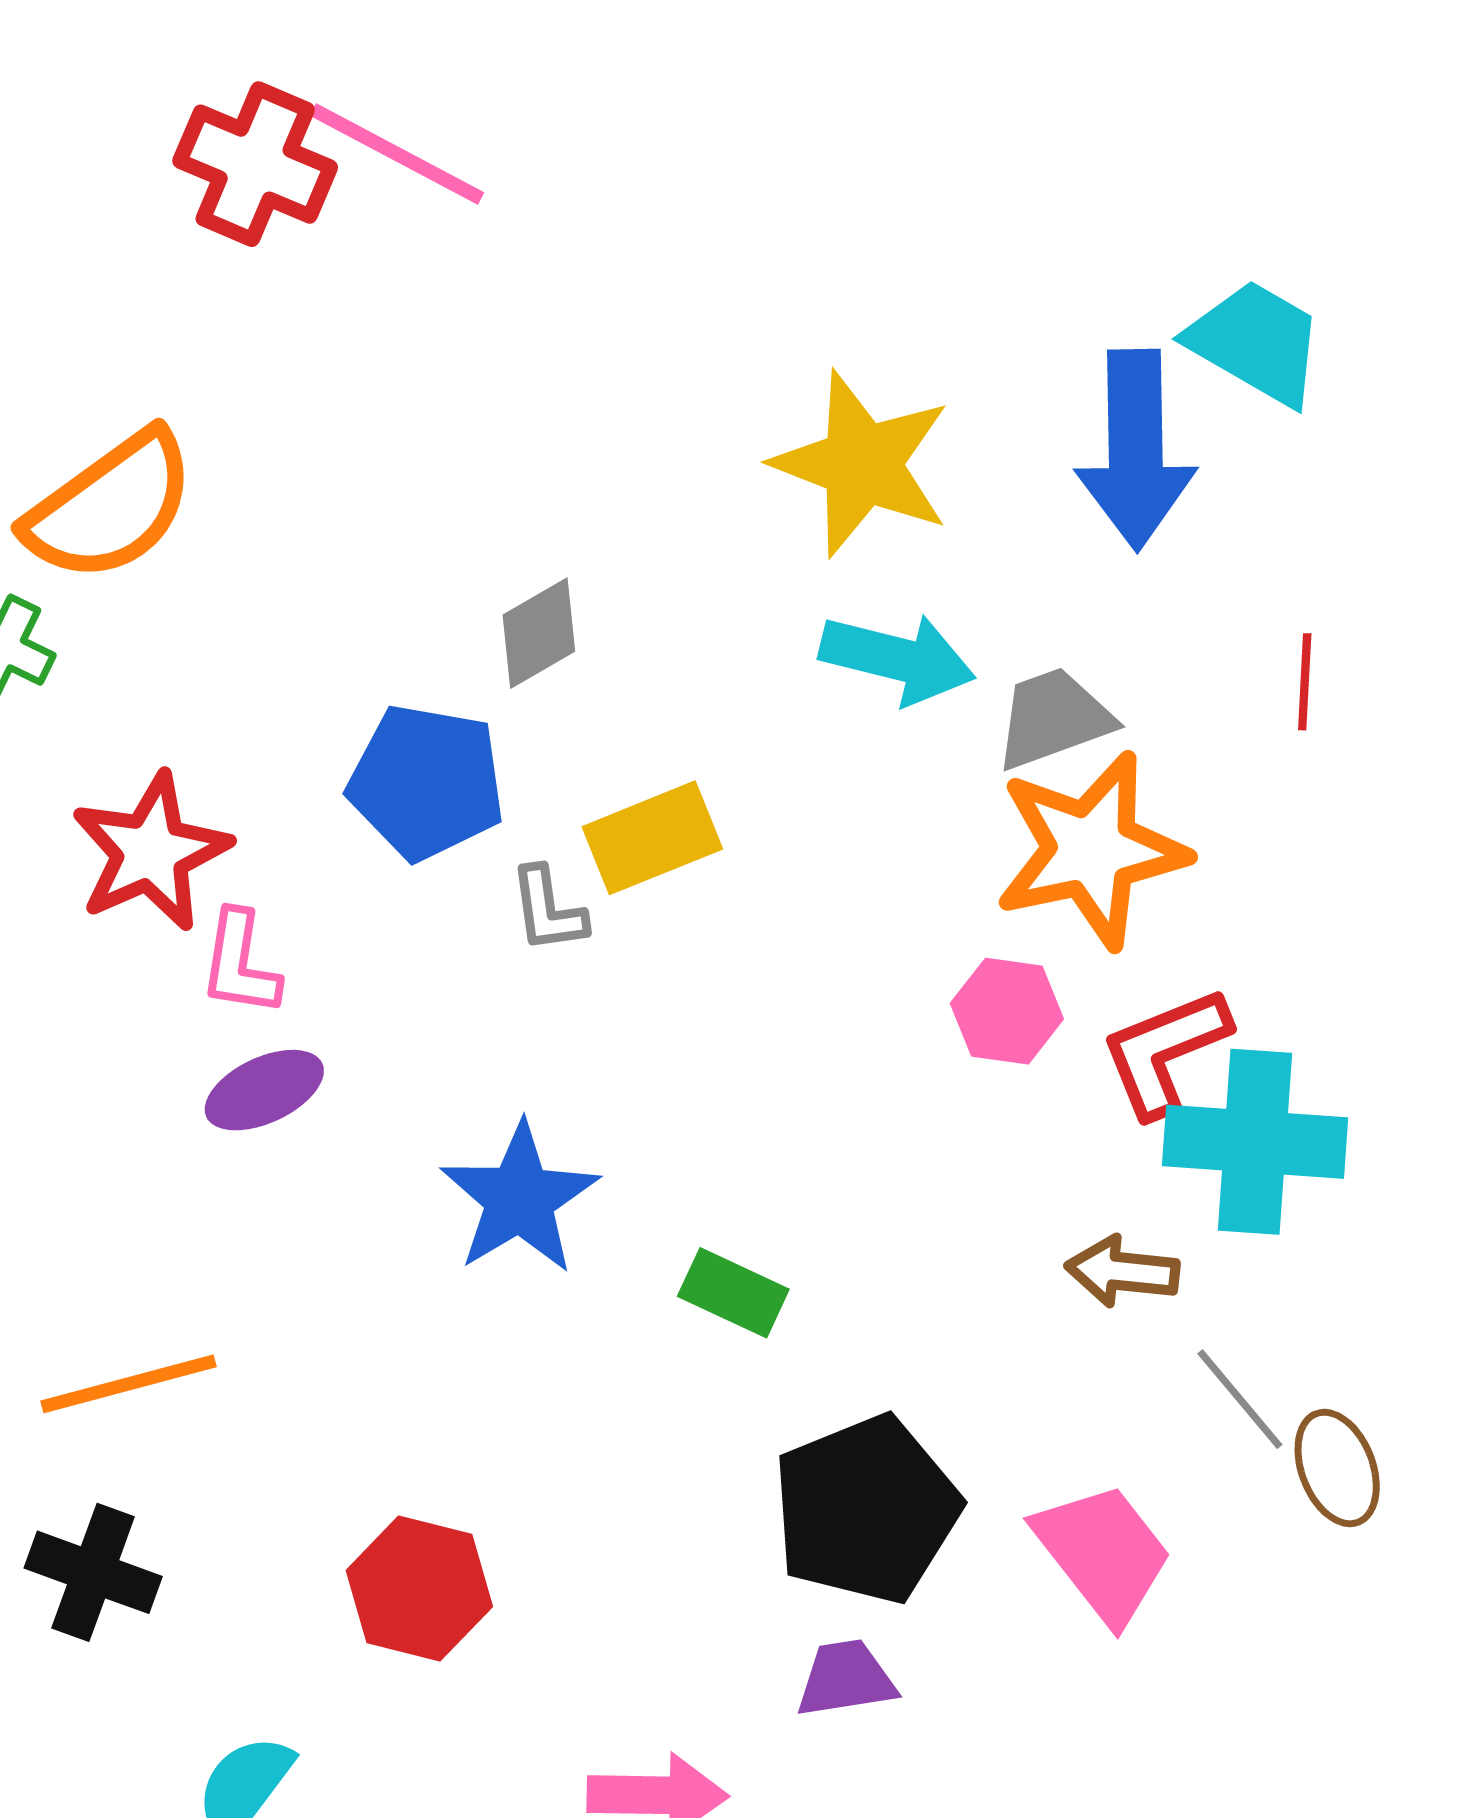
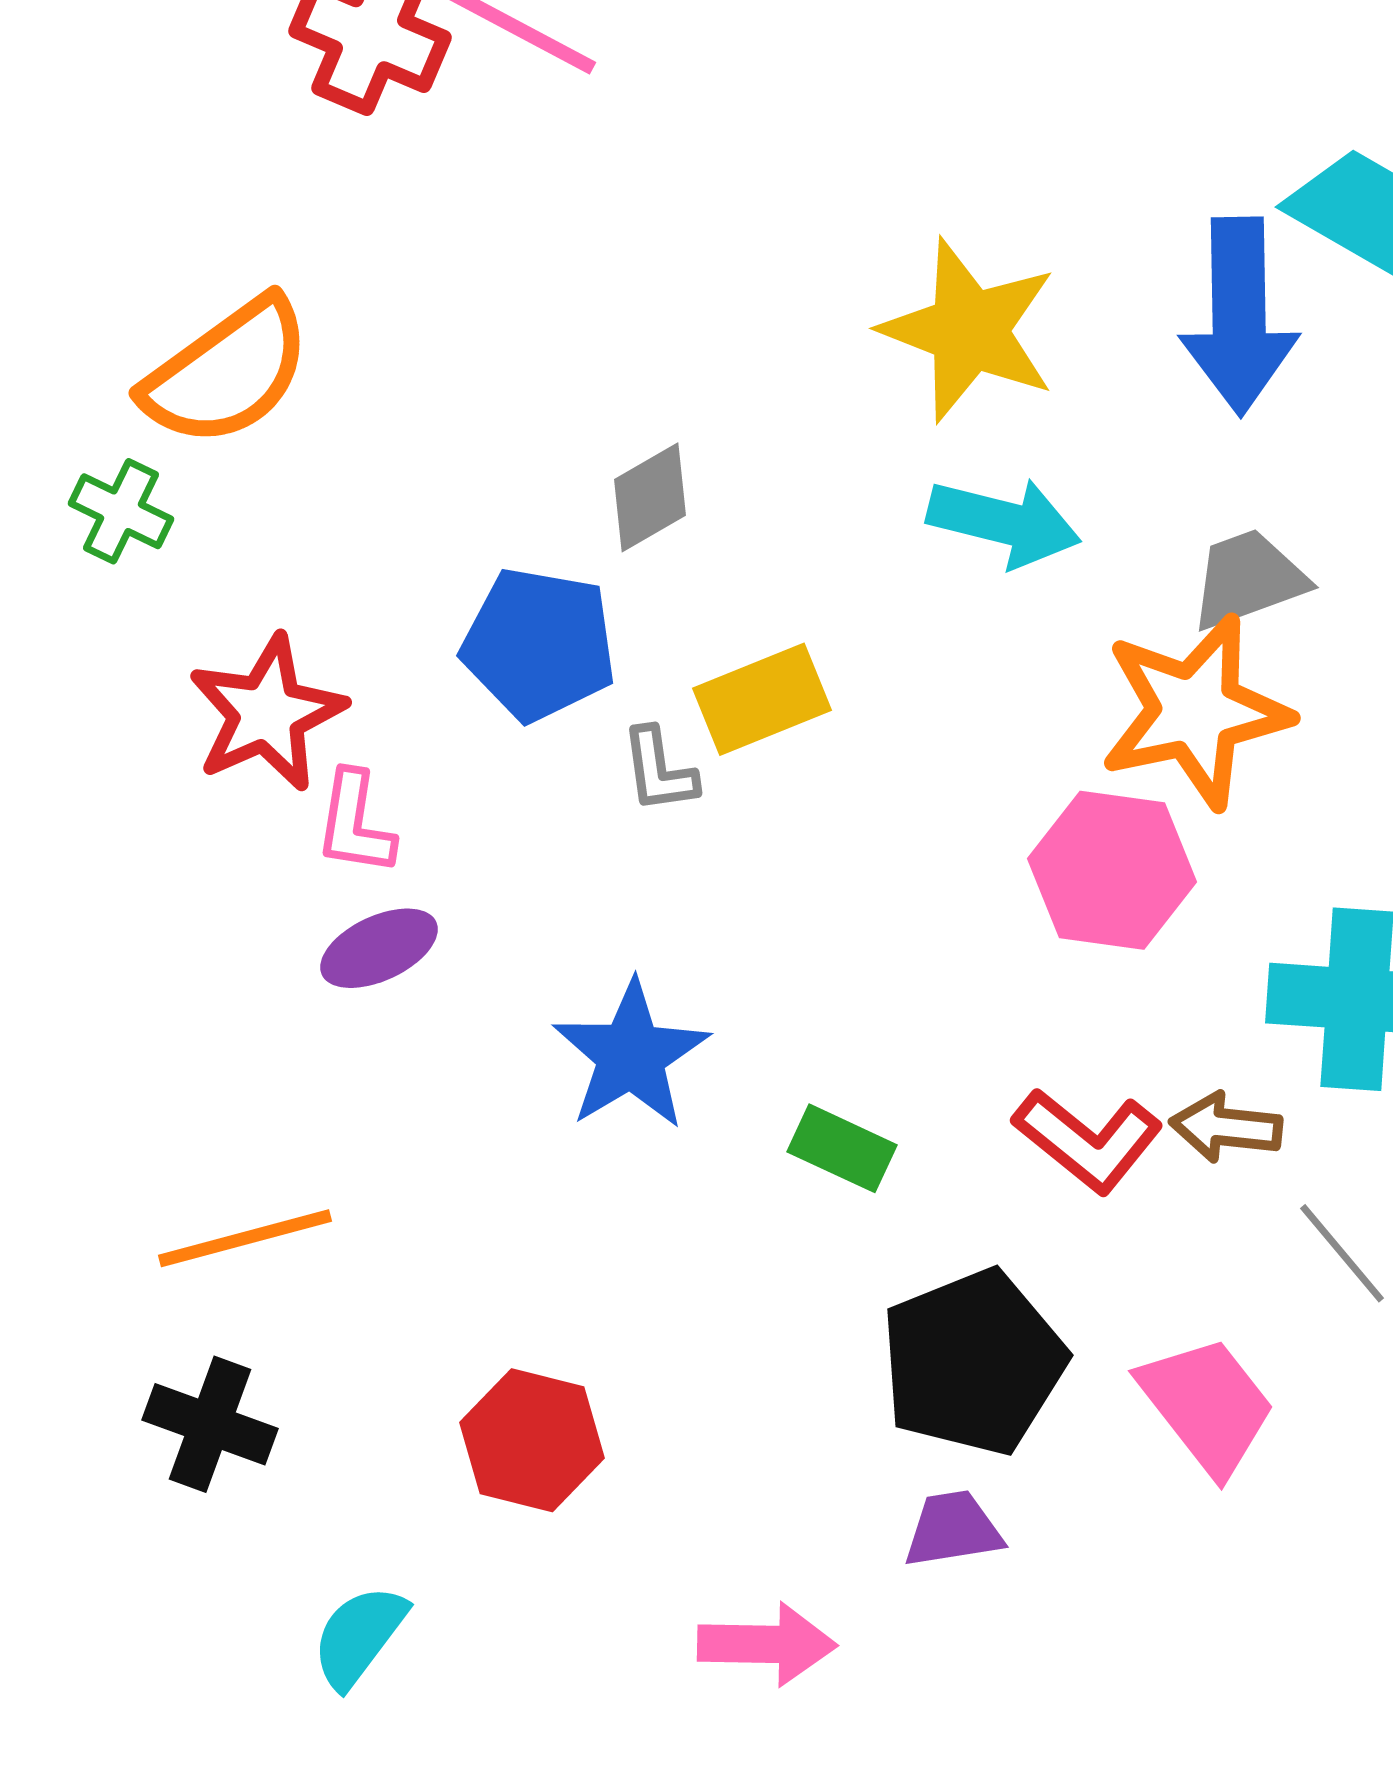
gray trapezoid: (1053, 718) -> (1248, 579), moved
pink hexagon: (1007, 1011) -> (1112, 870), size x1.5
red L-shape: (1165, 1052) -> (1088, 1140), moved, turned -119

